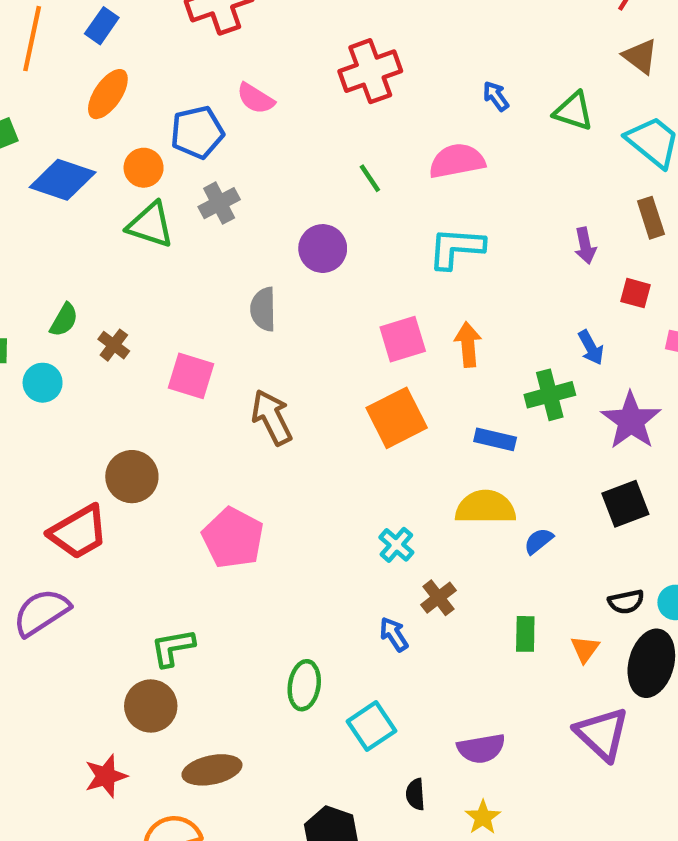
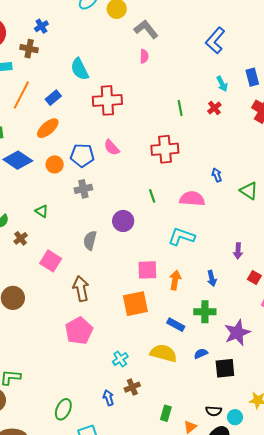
green triangle: (150, 225) -> (42, 211), moved, size x0.6
blue arrow: (591, 348) -> (212, 278), moved
pink pentagon: (233, 538) -> (79, 331), moved
blue semicircle: (539, 541) -> (201, 354), moved

